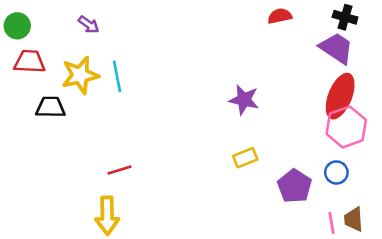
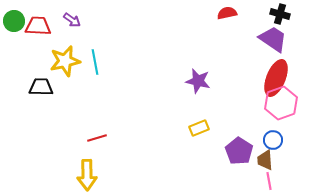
red trapezoid: (30, 62) -> (38, 26), moved
brown trapezoid: (354, 219) -> (265, 160), moved

